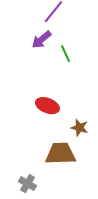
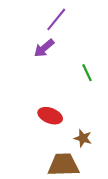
green line: (65, 54) -> (87, 73), moved

